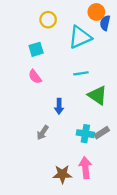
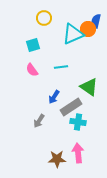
orange circle: (96, 12) -> (88, 29), moved
cyan line: (81, 73) -> (61, 67), moved
blue arrow: (59, 106) -> (54, 97), turned 32
gray rectangle: (102, 133) -> (71, 107), moved, size x1.5

